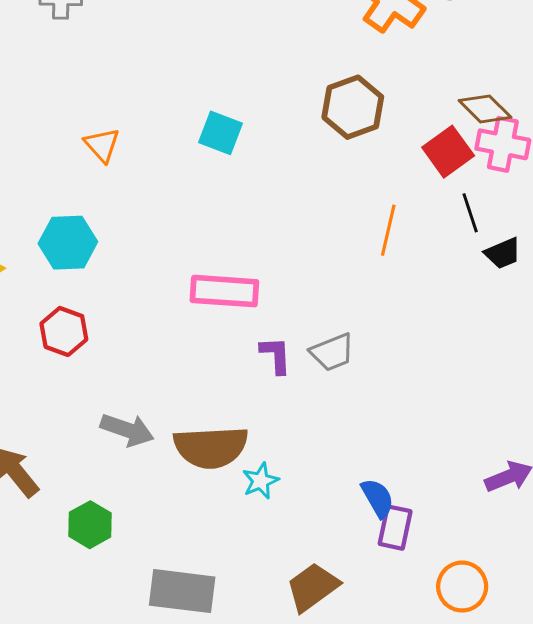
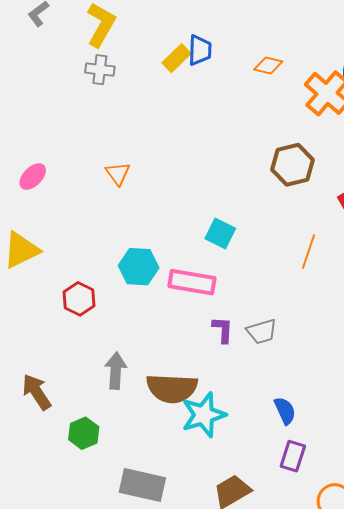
cyan square: (220, 133) -> (220, 233), moved
cyan hexagon: (68, 243) -> (139, 267), moved
gray arrow: (127, 430) -> (116, 371), turned -111
cyan star: (261, 481) -> (204, 415), size x1.8
blue semicircle: (378, 498) -> (285, 411), moved

